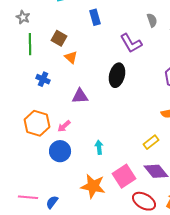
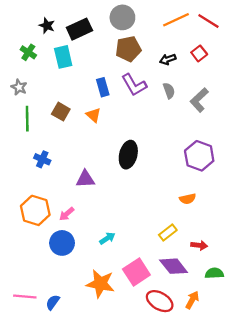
purple L-shape: (131, 43) -> (134, 85), moved
orange triangle: (71, 57) -> (93, 115), moved
cyan arrow: (99, 147) -> (107, 238), turned 64

